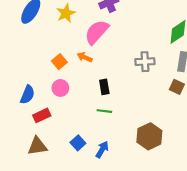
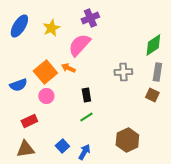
orange square: (59, 62) -> (45, 72), size x1.6
blue semicircle: (27, 95) -> (18, 85), moved, turned 48
green line: (104, 111) -> (86, 117), turned -40

